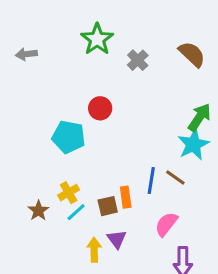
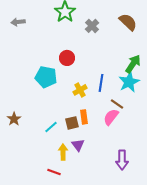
blue line: (151, 181) -> (101, 83), moved
yellow cross: (69, 193) -> (80, 90), moved
brown star: (38, 211) -> (14, 119), moved
pink semicircle: (166, 224) -> (111, 117), moved

